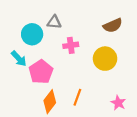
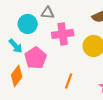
pink cross: (71, 45) -> (63, 34), size x1.5
orange diamond: (50, 102) -> (17, 76), moved

